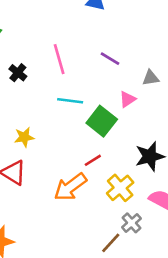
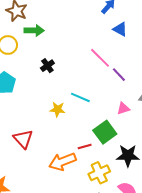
pink line: (59, 59) -> (100, 58), moved, turned -45
green square: (102, 121) -> (105, 132), moved
yellow star: (24, 137) -> (58, 109), moved

